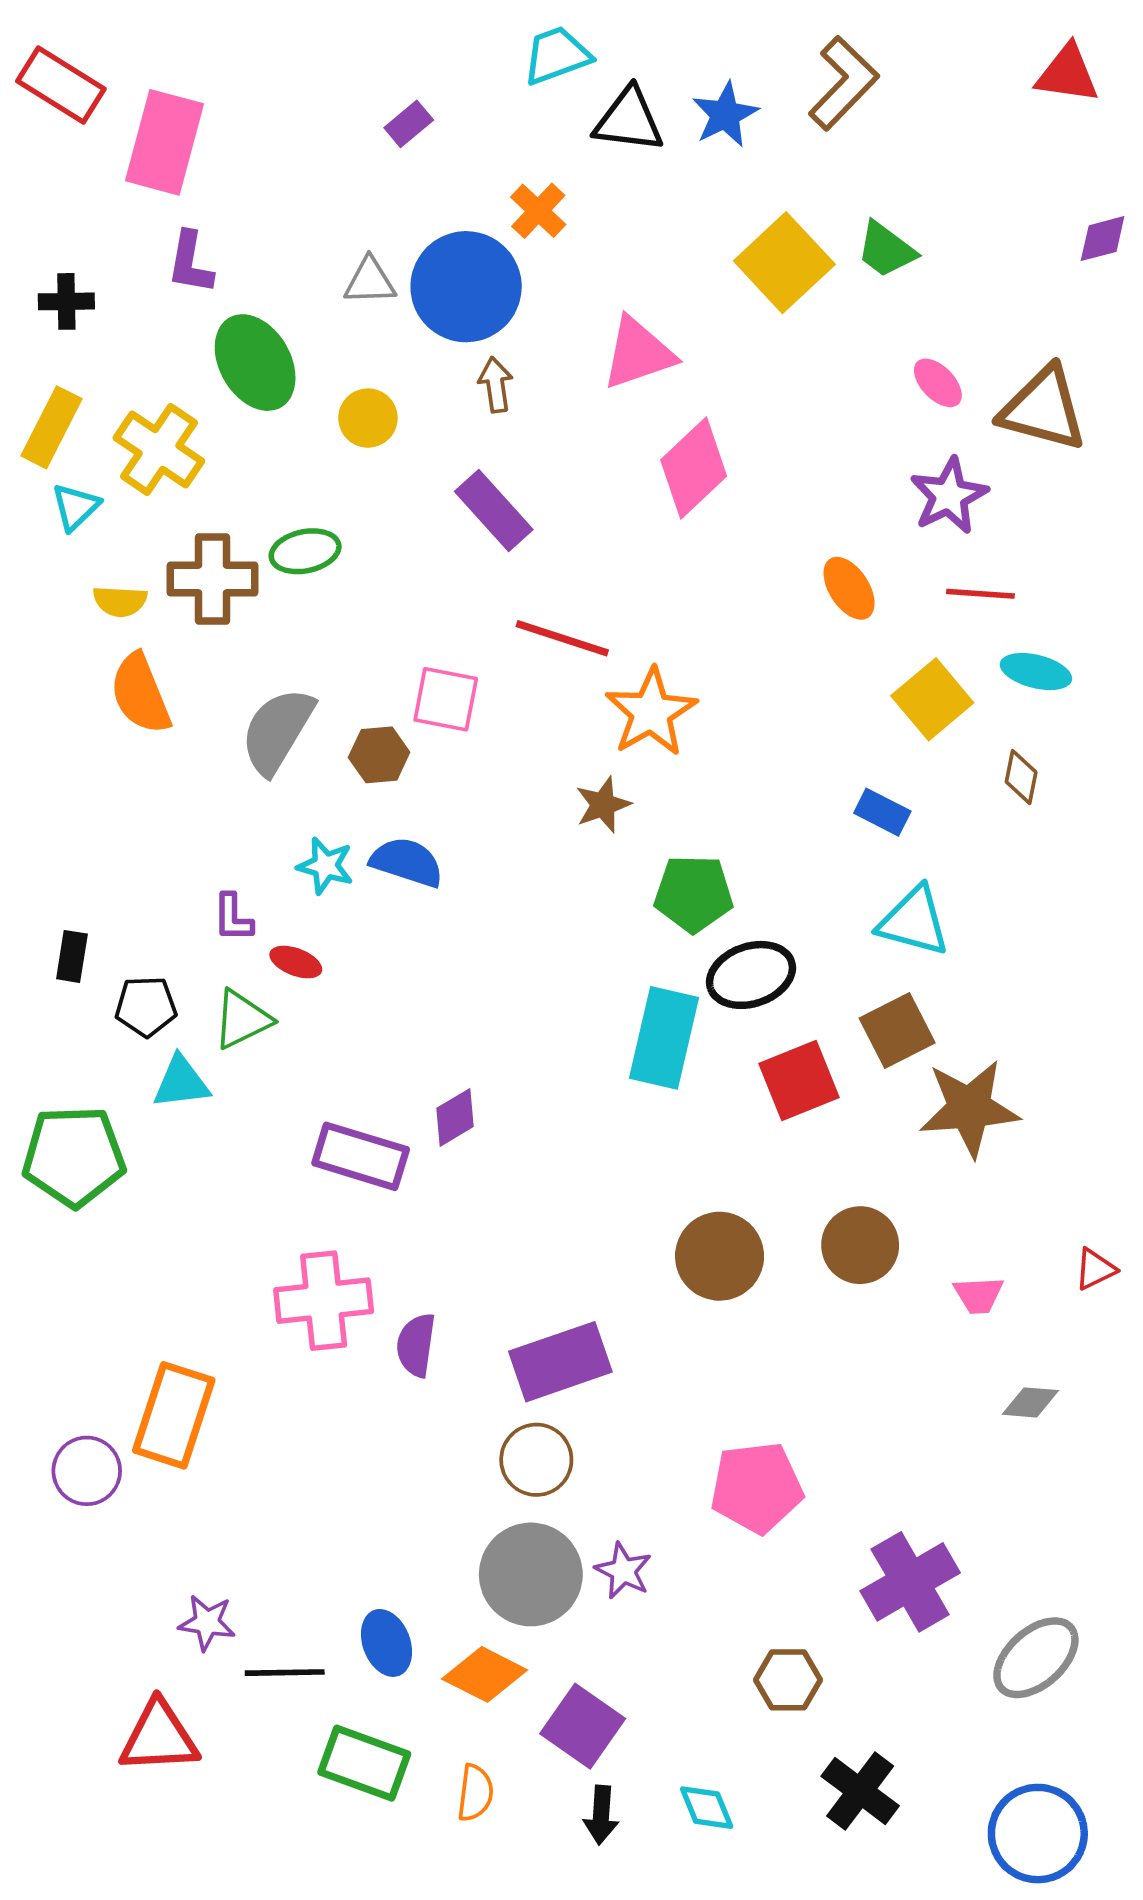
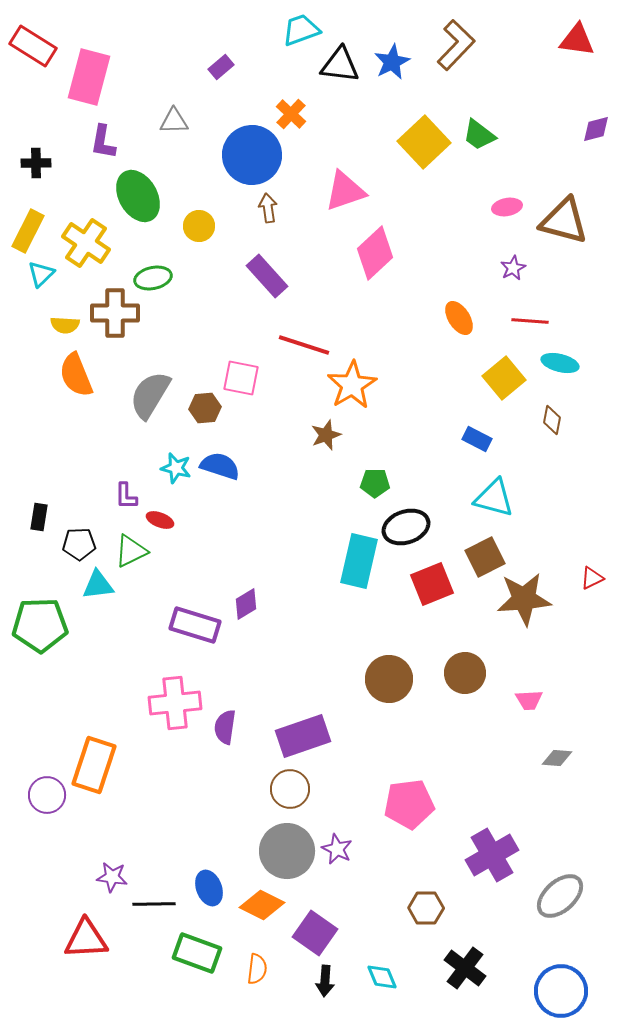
gray triangle: (370, 281) -> (174, 121), moved
pink ellipse: (938, 383) -> (507, 207), turned -56
purple star: (949, 496) -> (513, 268), size x0.6
green ellipse: (305, 551) -> (153, 278), moved
green pentagon: (694, 894) -> (375, 483), size x0.7
red triangle: (1095, 1269) -> (592, 578), moved

